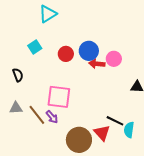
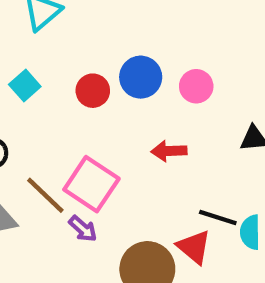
red arrow: (97, 64) -> (169, 151), moved
pink square: (59, 97) -> (91, 184), turned 35
brown line: (37, 115) -> (45, 195), moved

